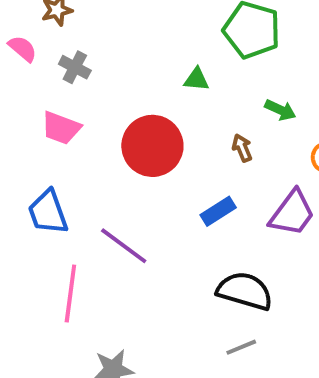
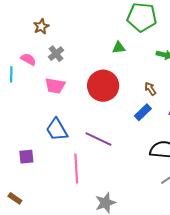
pink semicircle: (23, 49) -> (28, 59), moved
gray cross: (75, 67) -> (56, 54), turned 35
brown arrow: (242, 148) -> (150, 89), moved

